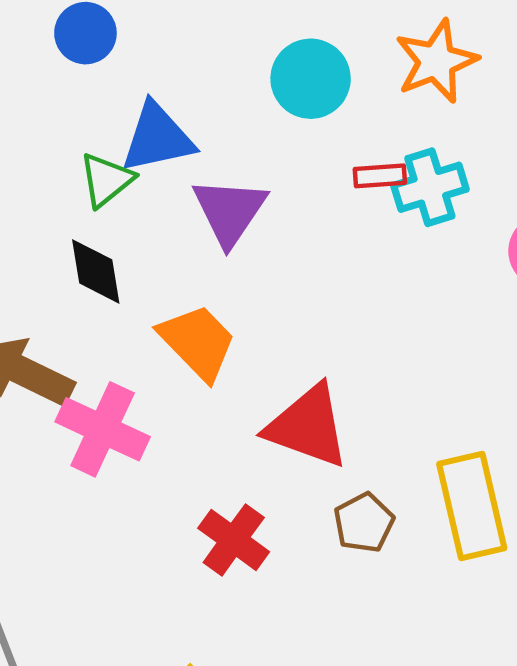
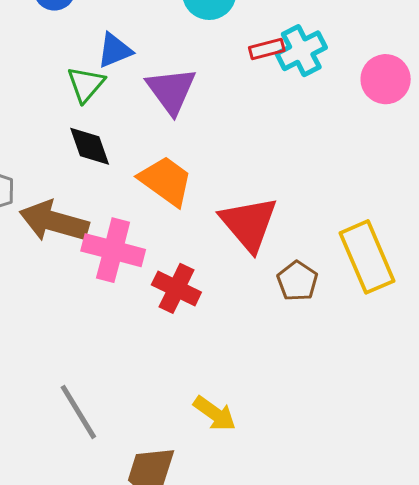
blue triangle: (157, 138) -> (115, 50), size x0.7
red triangle: (308, 426) -> (249, 224), turned 40
red cross: (234, 540) -> (176, 288), moved

